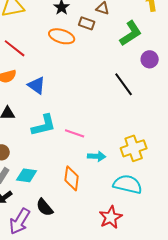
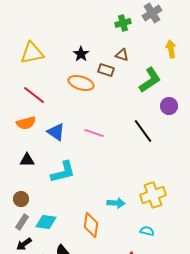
pink line: (75, 133) -> (94, 133), moved
cyan semicircle: (128, 184) -> (147, 231), size x0.5

